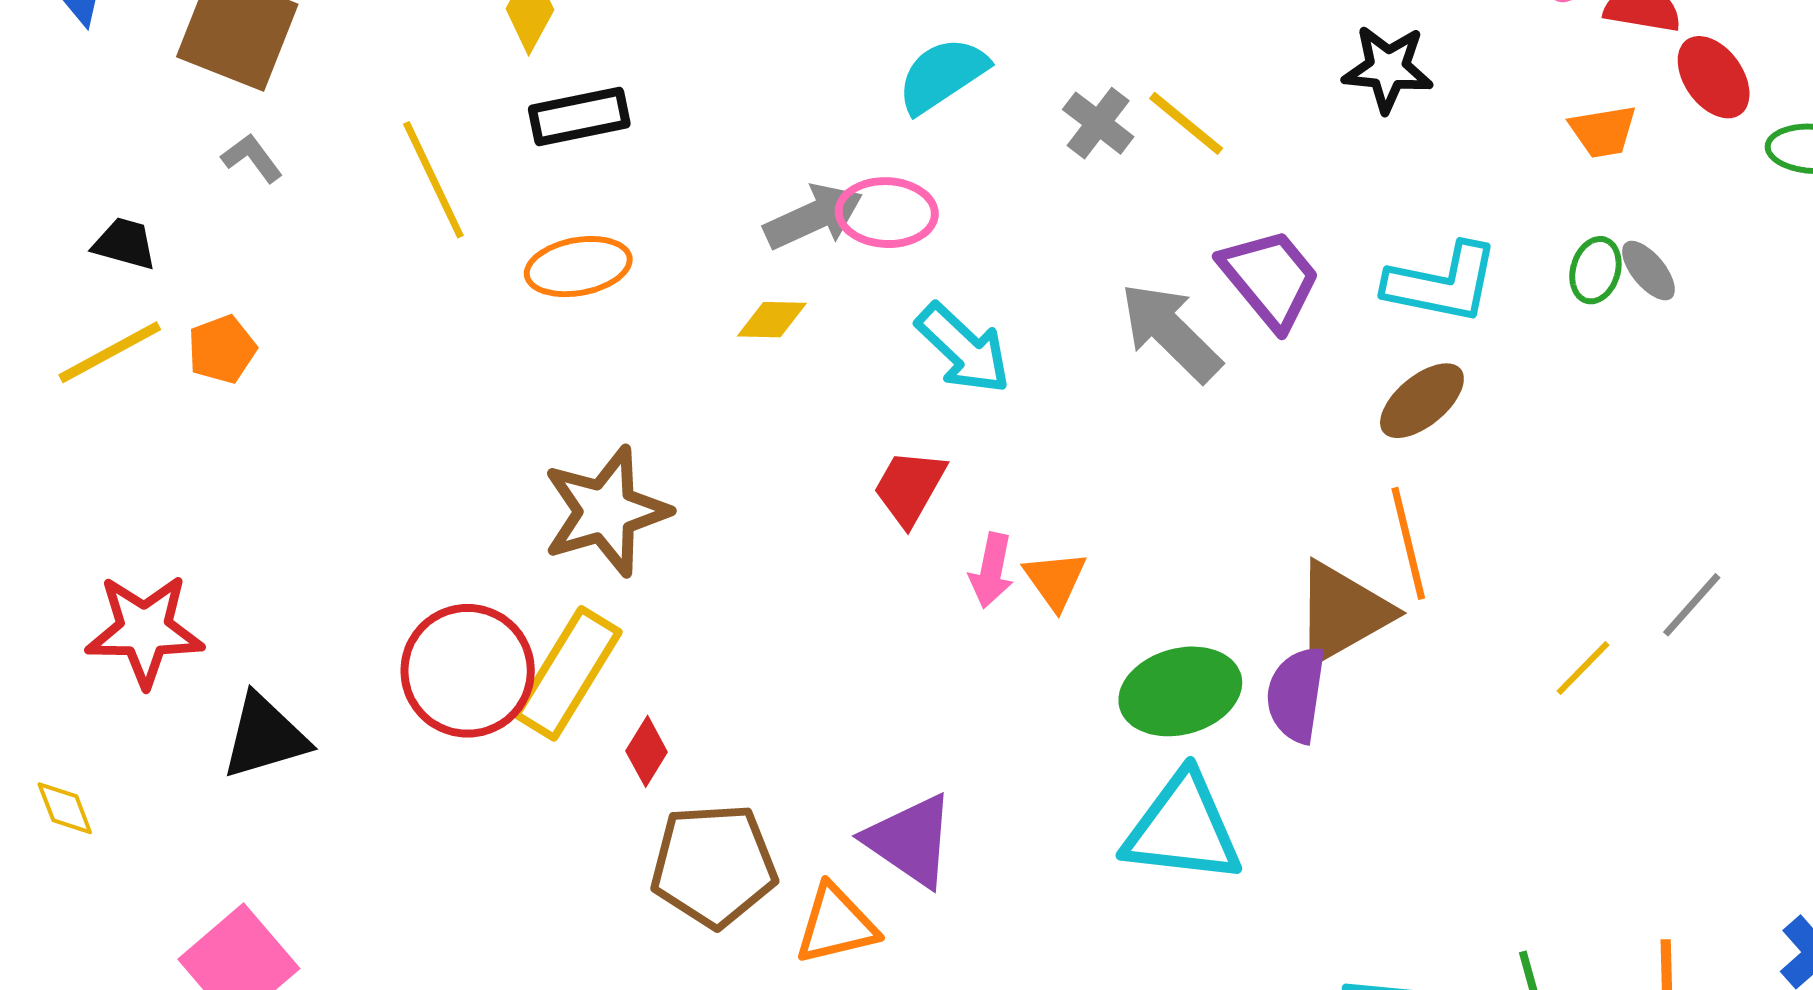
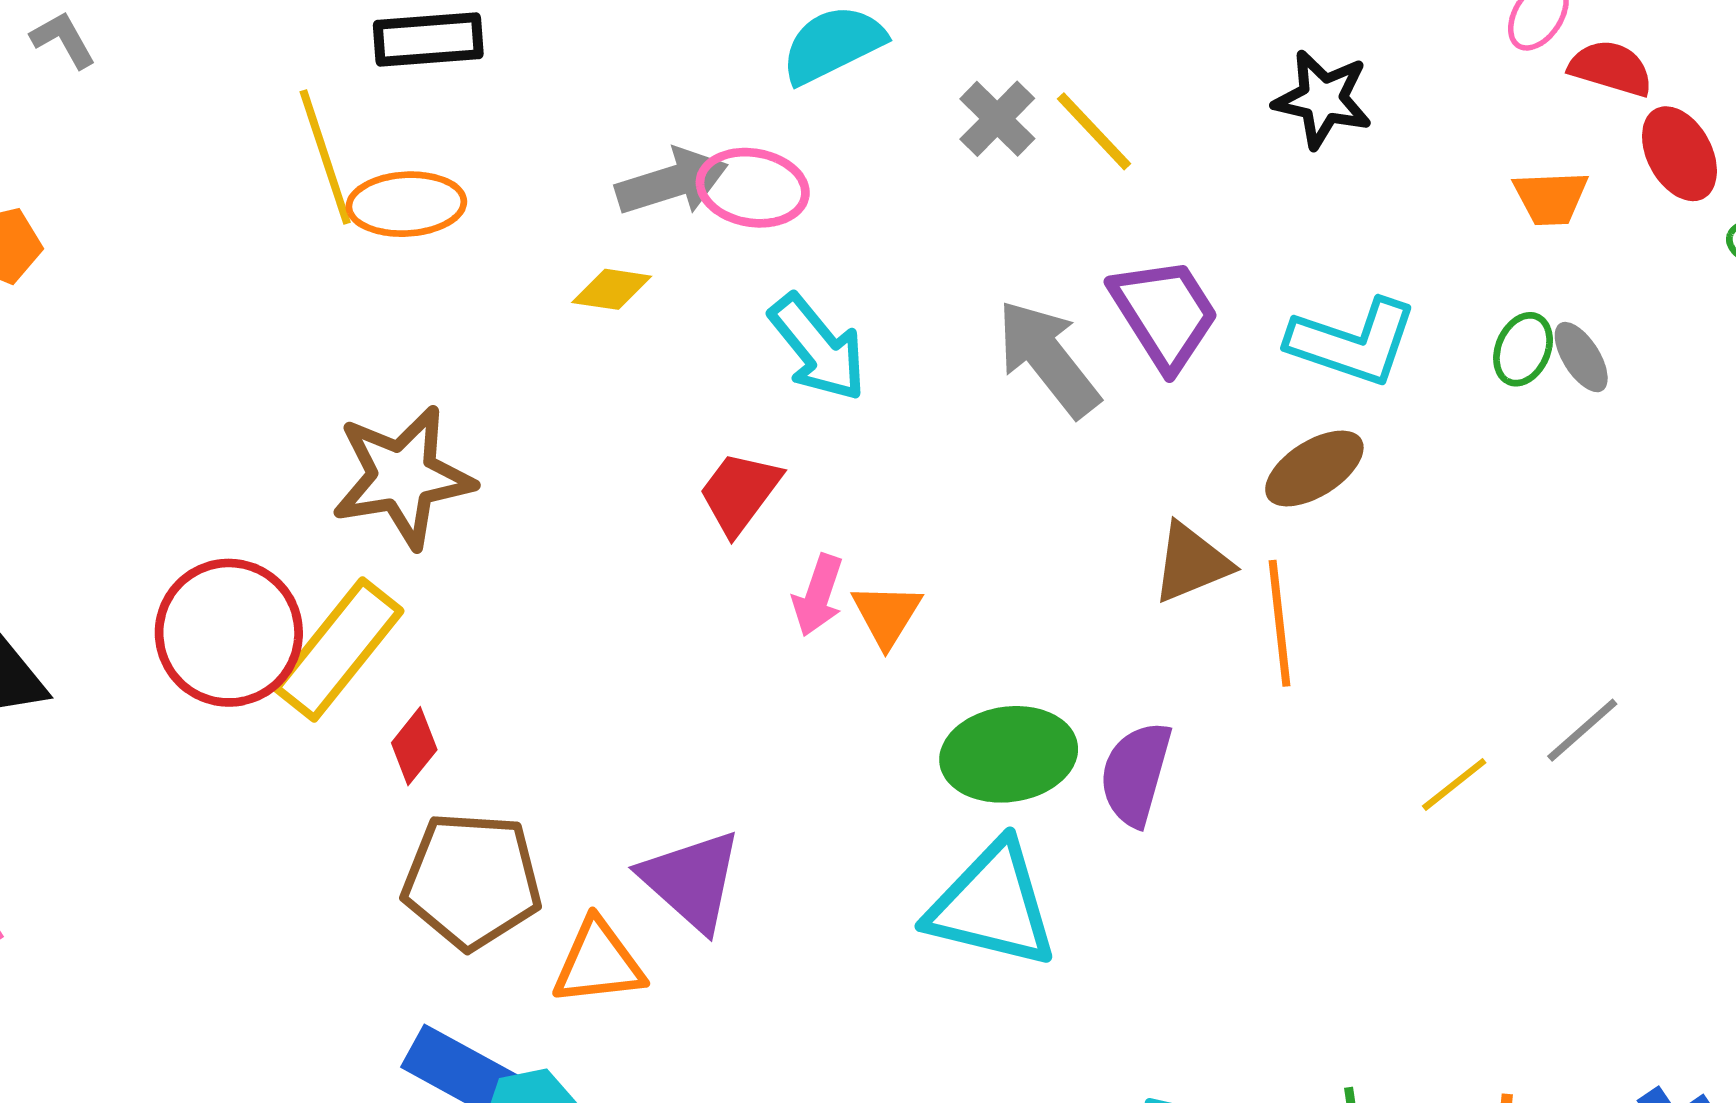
yellow line: (433, 180) -> (325, 157), moved
brown triangle: (1342, 613) -> (1191, 563), moved, size x0.7

